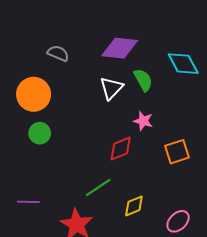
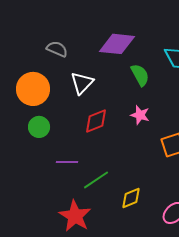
white triangle: (111, 88) -> (82, 83), moved
red diamond: (121, 149) -> (96, 121), moved
purple line: (28, 202) -> (67, 162), moved

